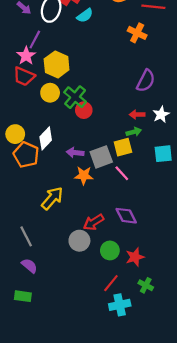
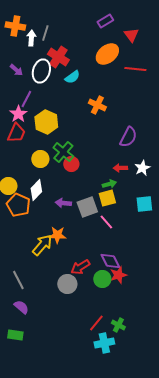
orange cross: (137, 33) -> (97, 105), moved
red trapezoid: (24, 76) -> (16, 133), turned -90
yellow circle: (50, 93) -> (40, 159), moved
green arrow: (134, 132) -> (109, 184), moved
orange star: (84, 175) -> (57, 235), moved
green circle: (110, 250) -> (102, 279), moved
red star: (135, 257) -> (118, 275), moved
green cross: (146, 285) -> (118, 325), moved

